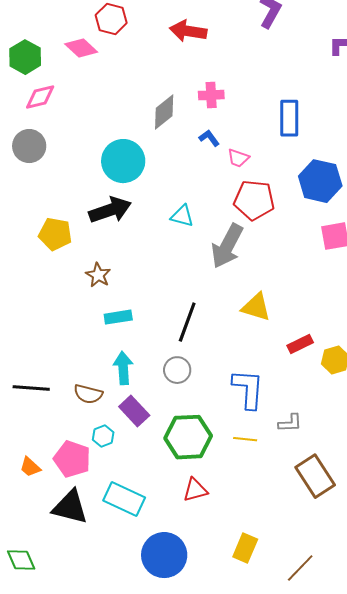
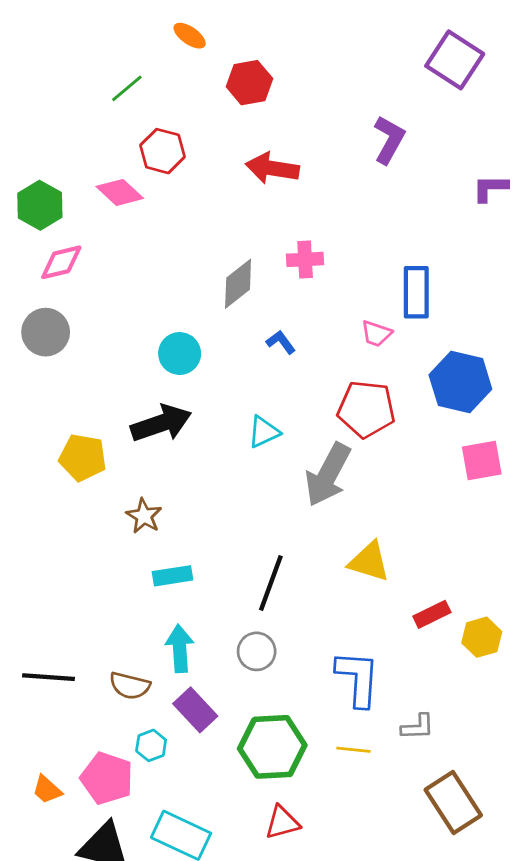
blue L-shape: (209, 138) -> (281, 342), moved
pink trapezoid: (238, 158) -> (376, 334), moved
cyan circle: (123, 161) -> (180, 353), size x0.7
cyan triangle: (182, 216) -> (264, 432), turned -40

